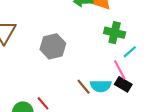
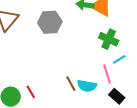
gray hexagon: (53, 46) -> (50, 22), moved
black rectangle: (123, 84) -> (117, 96), moved

